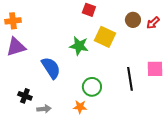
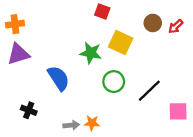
pink square: (155, 69) -> (178, 111), moved
black line: (130, 79) -> (149, 91), turned 55
green circle: (92, 87) -> (114, 82), moved
gray arrow: (44, 109) -> (71, 125), moved

